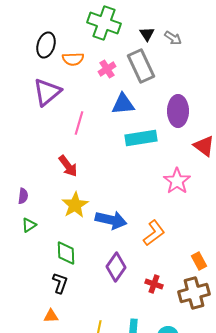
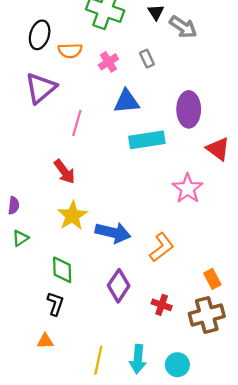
black triangle: (147, 34) -> (156, 12), moved
gray arrow: (173, 38) -> (183, 27), size x1.4
gray rectangle: (141, 66) -> (147, 59), size x0.5

